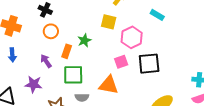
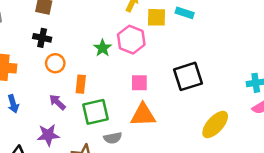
yellow square: (109, 22) -> (157, 17), moved
pink hexagon: (132, 37) -> (131, 40), moved
green star: (84, 40) -> (103, 48), moved
pink square: (121, 62) -> (139, 83), moved, turned 32

